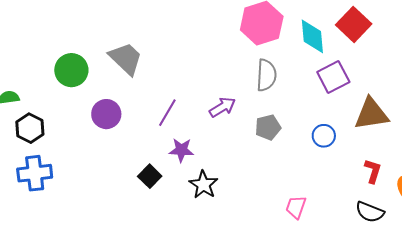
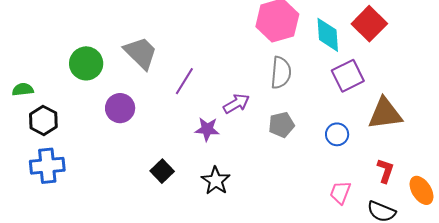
purple line: (167, 113) -> (184, 81), moved
purple star: (181, 150) -> (207, 129), moved
pink trapezoid: (296, 207) -> (340, 193), moved

